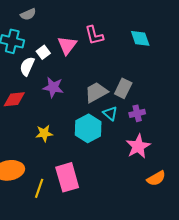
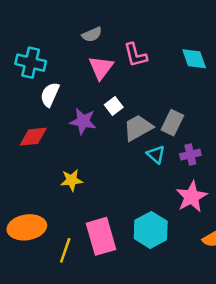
gray semicircle: (28, 14) -> (92, 34), moved
white square: (43, 52) -> (114, 106), moved
cyan hexagon: (88, 128) -> (151, 230), moved

